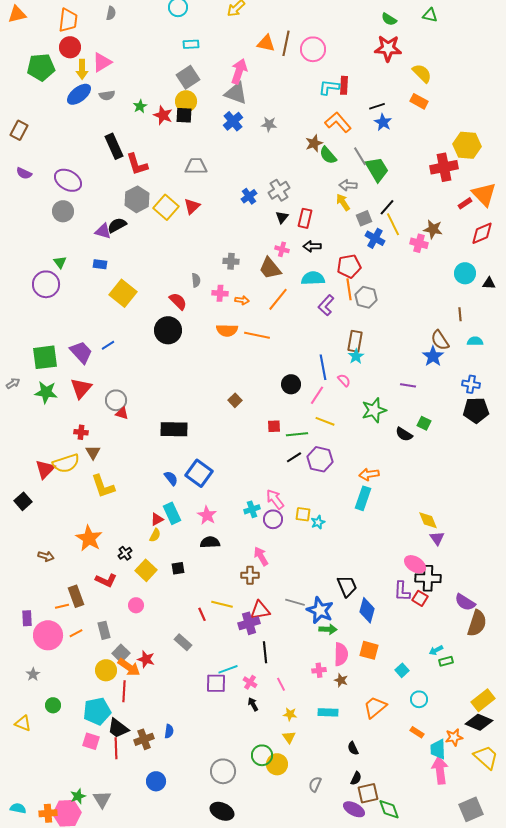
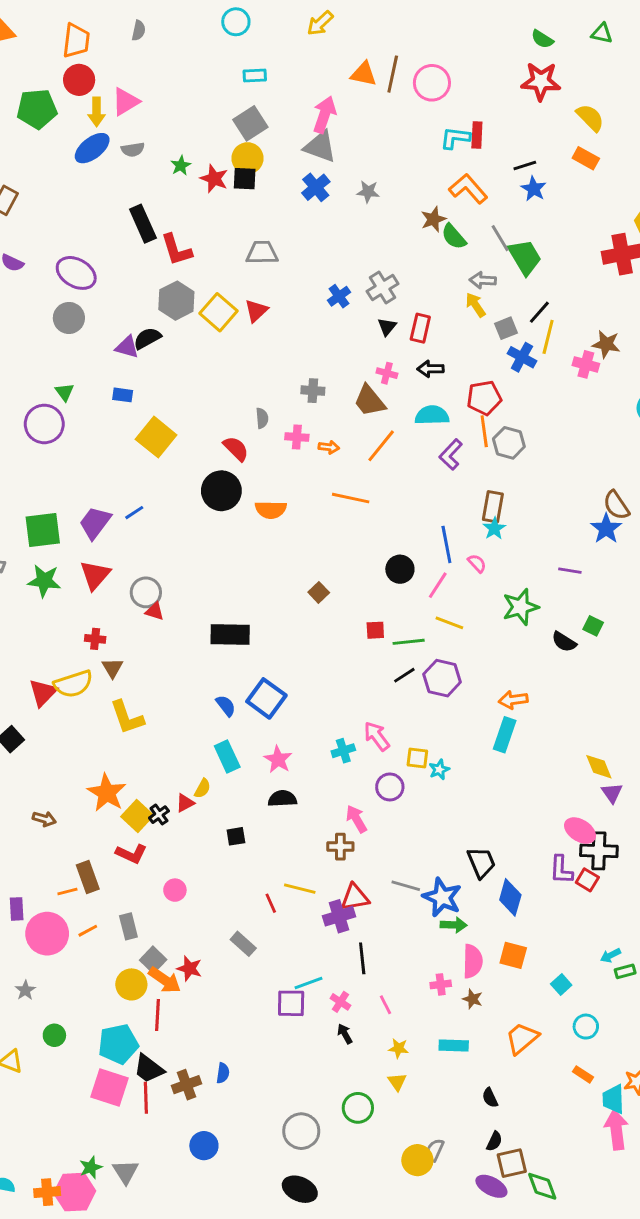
yellow line: (393, 224) -> (548, 337), turned 40
orange semicircle: (227, 330) -> (271, 510), moved
purple trapezoid: (81, 352) -> (95, 523), turned -100
red triangle: (157, 519) -> (185, 803), moved
purple circle: (273, 519) -> (390, 787), moved
yellow square: (146, 570) -> (137, 816), moved
pink square: (91, 741) -> (110, 1088), size x1.5
yellow circle: (277, 764) -> (417, 1160), moved

